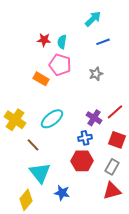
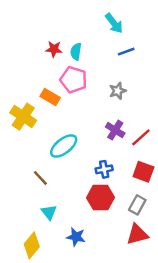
cyan arrow: (93, 19) -> (114, 23), turned 96
purple cross: (94, 118) -> (115, 130), moved
yellow cross: (15, 120) -> (23, 117), moved
cyan triangle: (40, 173) -> (49, 212), size x0.6

